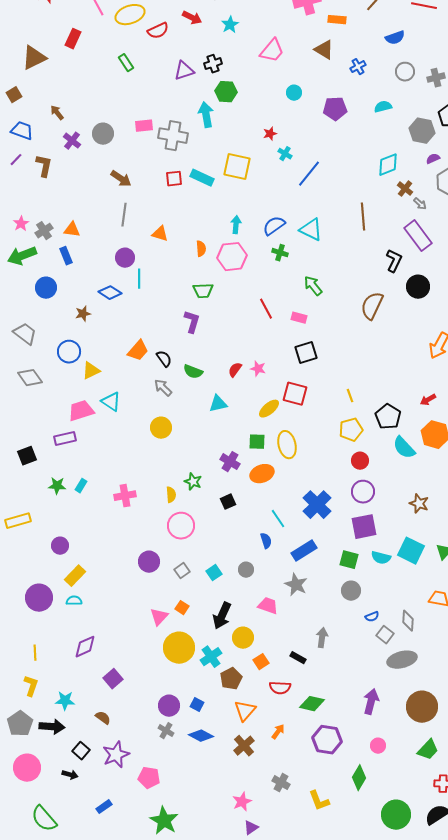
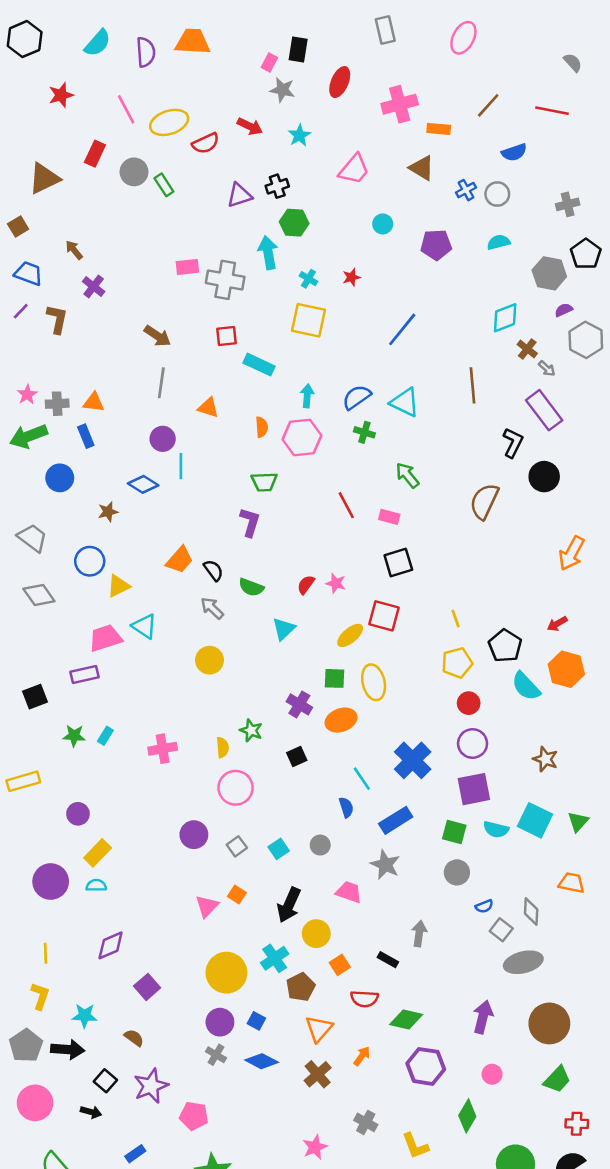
gray circle: (405, 72) -> (497, 194), moved
gray circle: (103, 134) -> (134, 172), moved
cyan cross: (285, 154) -> (308, 279), moved
cyan rectangle: (202, 178) -> (259, 365), moved
gray cross: (44, 231) -> (57, 404), turned 30
cyan triangle: (218, 404) -> (284, 629), turned -30
yellow circle: (179, 648) -> (226, 973), moved

